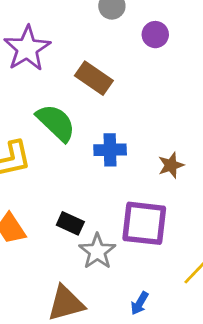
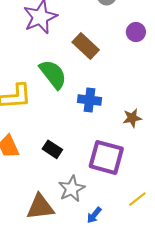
purple circle: (155, 35) -> (136, 32), moved
gray star: (97, 251) -> (72, 189), moved

